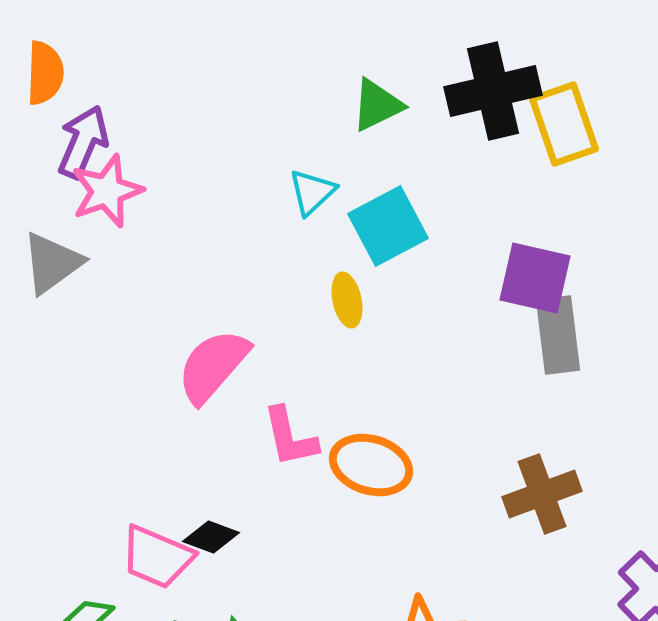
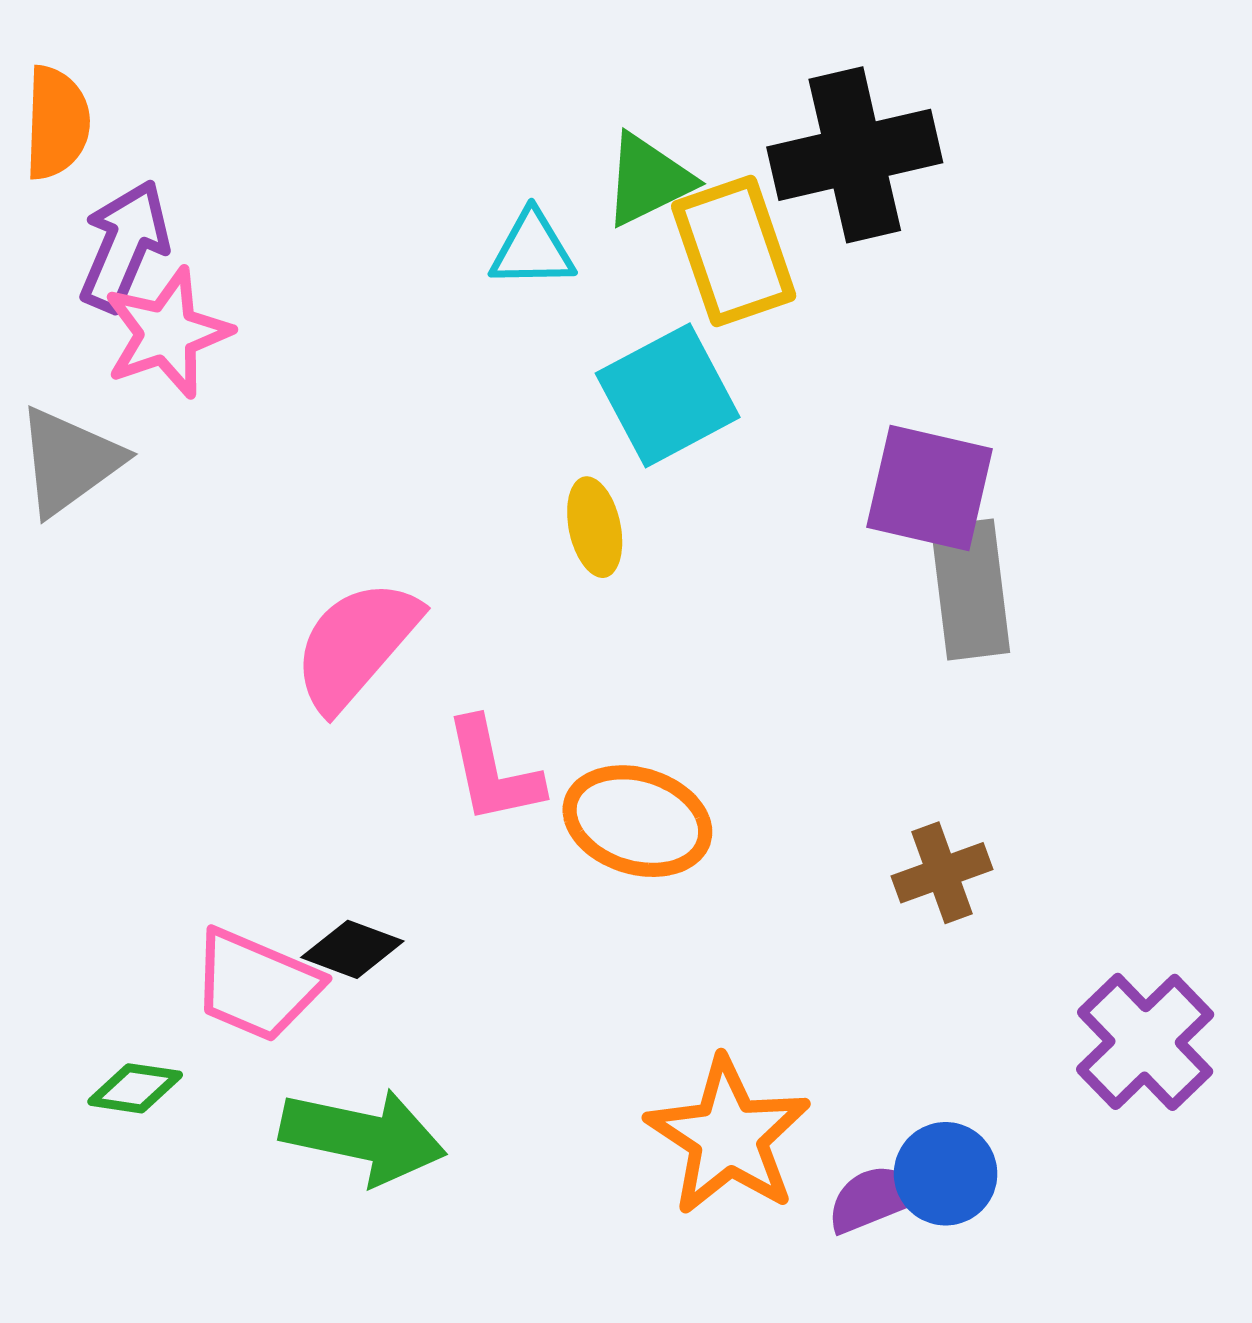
yellow rectangle: (564, 124) -> (734, 251), moved
cyan triangle: (312, 192) -> (532, 249), moved, turned 42
brown cross: (542, 494) -> (942, 873), size x0.7

